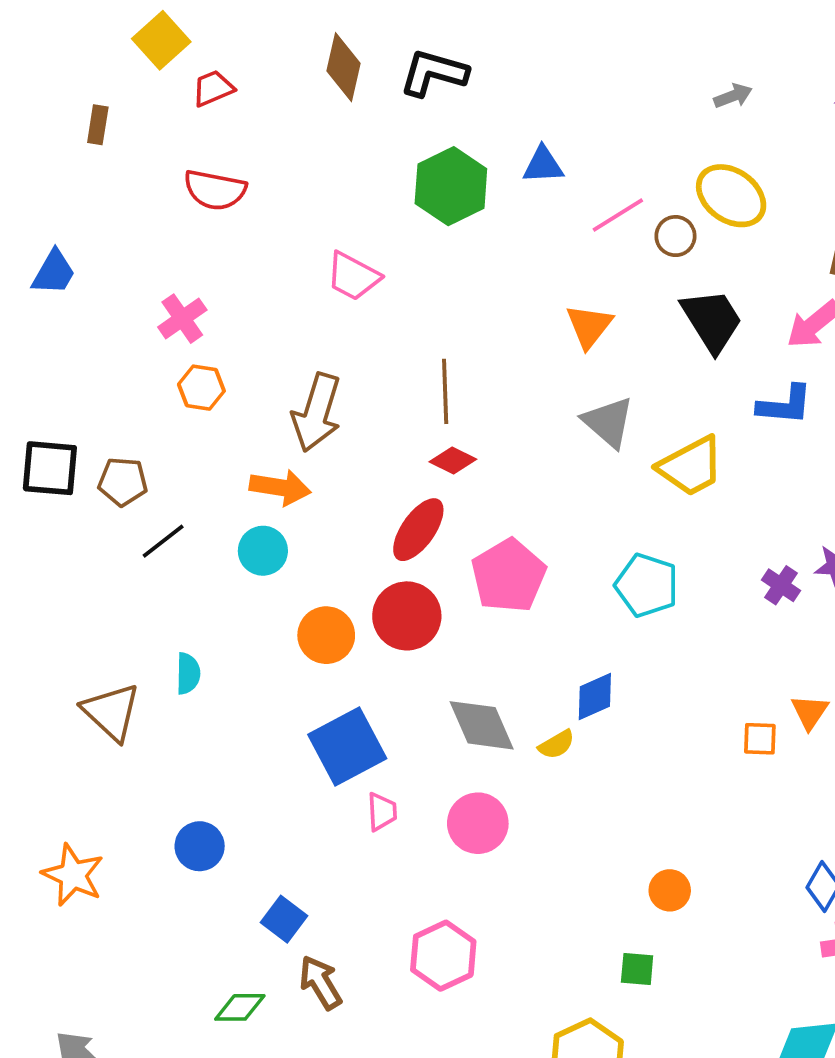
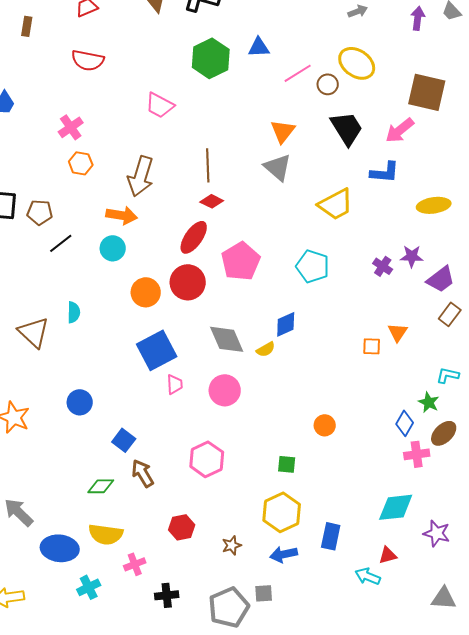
gray triangle: (608, 422) -> (278, 167), moved
green square: (637, 969) -> (287, 464), moved

